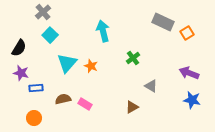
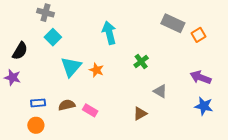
gray cross: (43, 12) -> (45, 13), turned -35
purple star: (21, 73) -> (13, 77), moved
blue rectangle: (36, 88) -> (38, 103), moved

